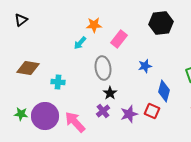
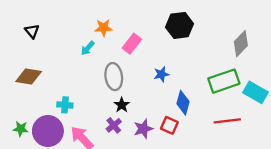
black triangle: (21, 20) -> (32, 31), moved, turned -32
cyan cross: (58, 82) -> (65, 105), moved

